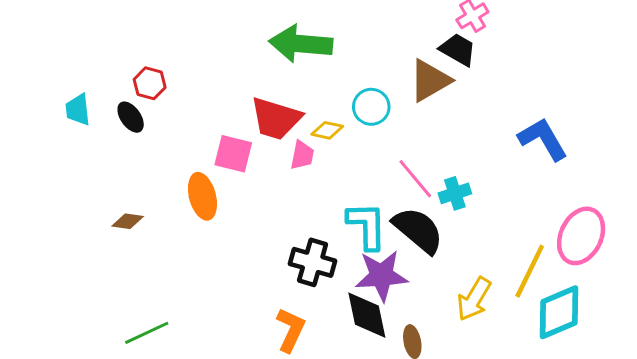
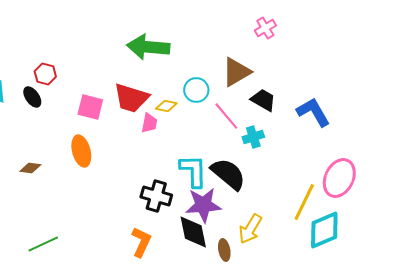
black trapezoid: (458, 50) -> (263, 100), moved
pink square: (233, 154) -> (90, 107), moved
pink line: (415, 179) -> (226, 116), moved
cyan cross: (455, 193) -> (253, 137), moved
yellow arrow: (474, 299) -> (250, 229), moved

